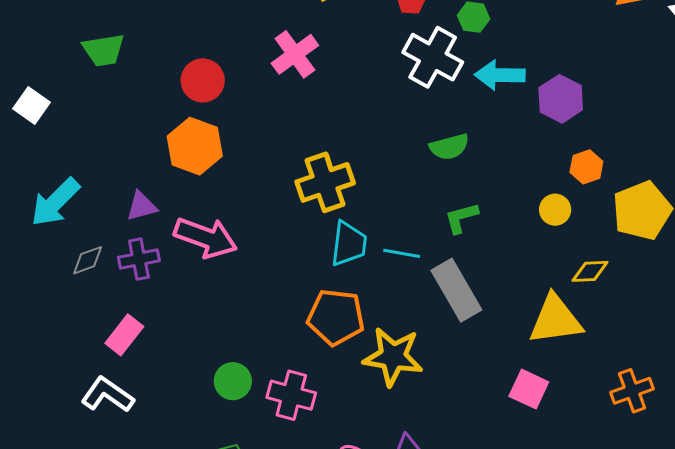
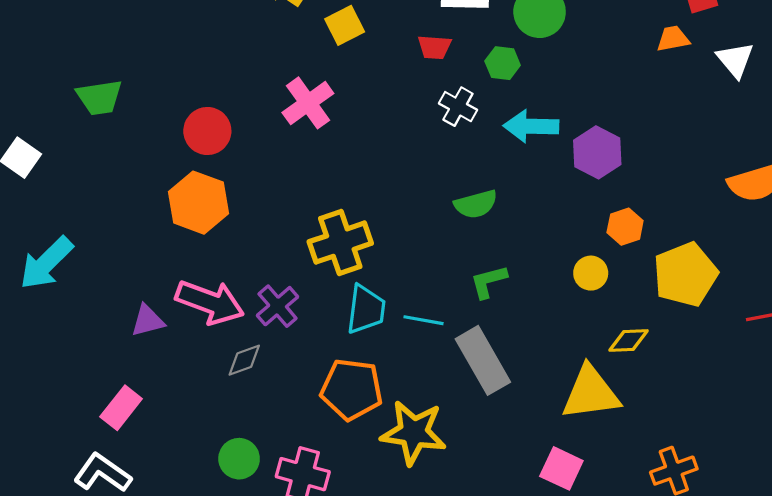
white cross: (433, 57) -> (458, 107), size x0.6
purple triangle: (142, 206) -> (148, 321), moved
purple cross: (139, 259) -> (278, 306), moved, turned -30
gray diamond: (88, 260) -> (244, 360), moved

